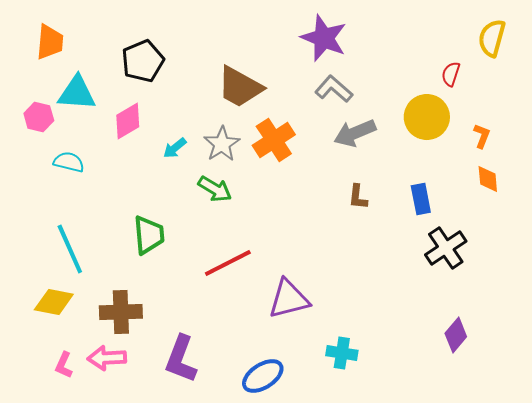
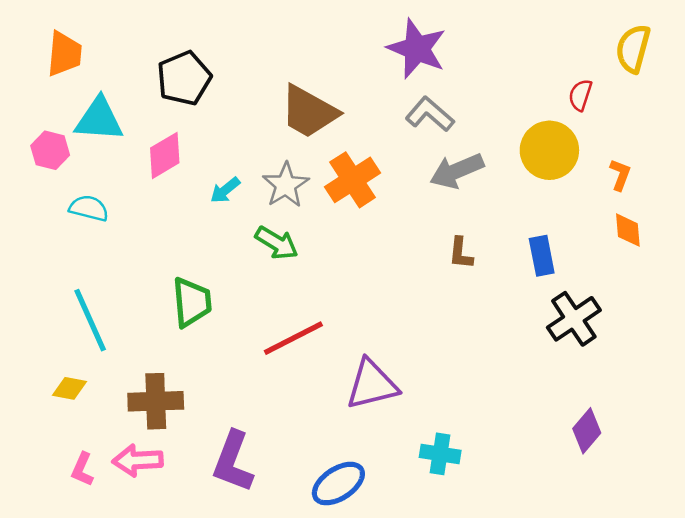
yellow diamond: (54, 302) -> (69, 388), size x0.7

